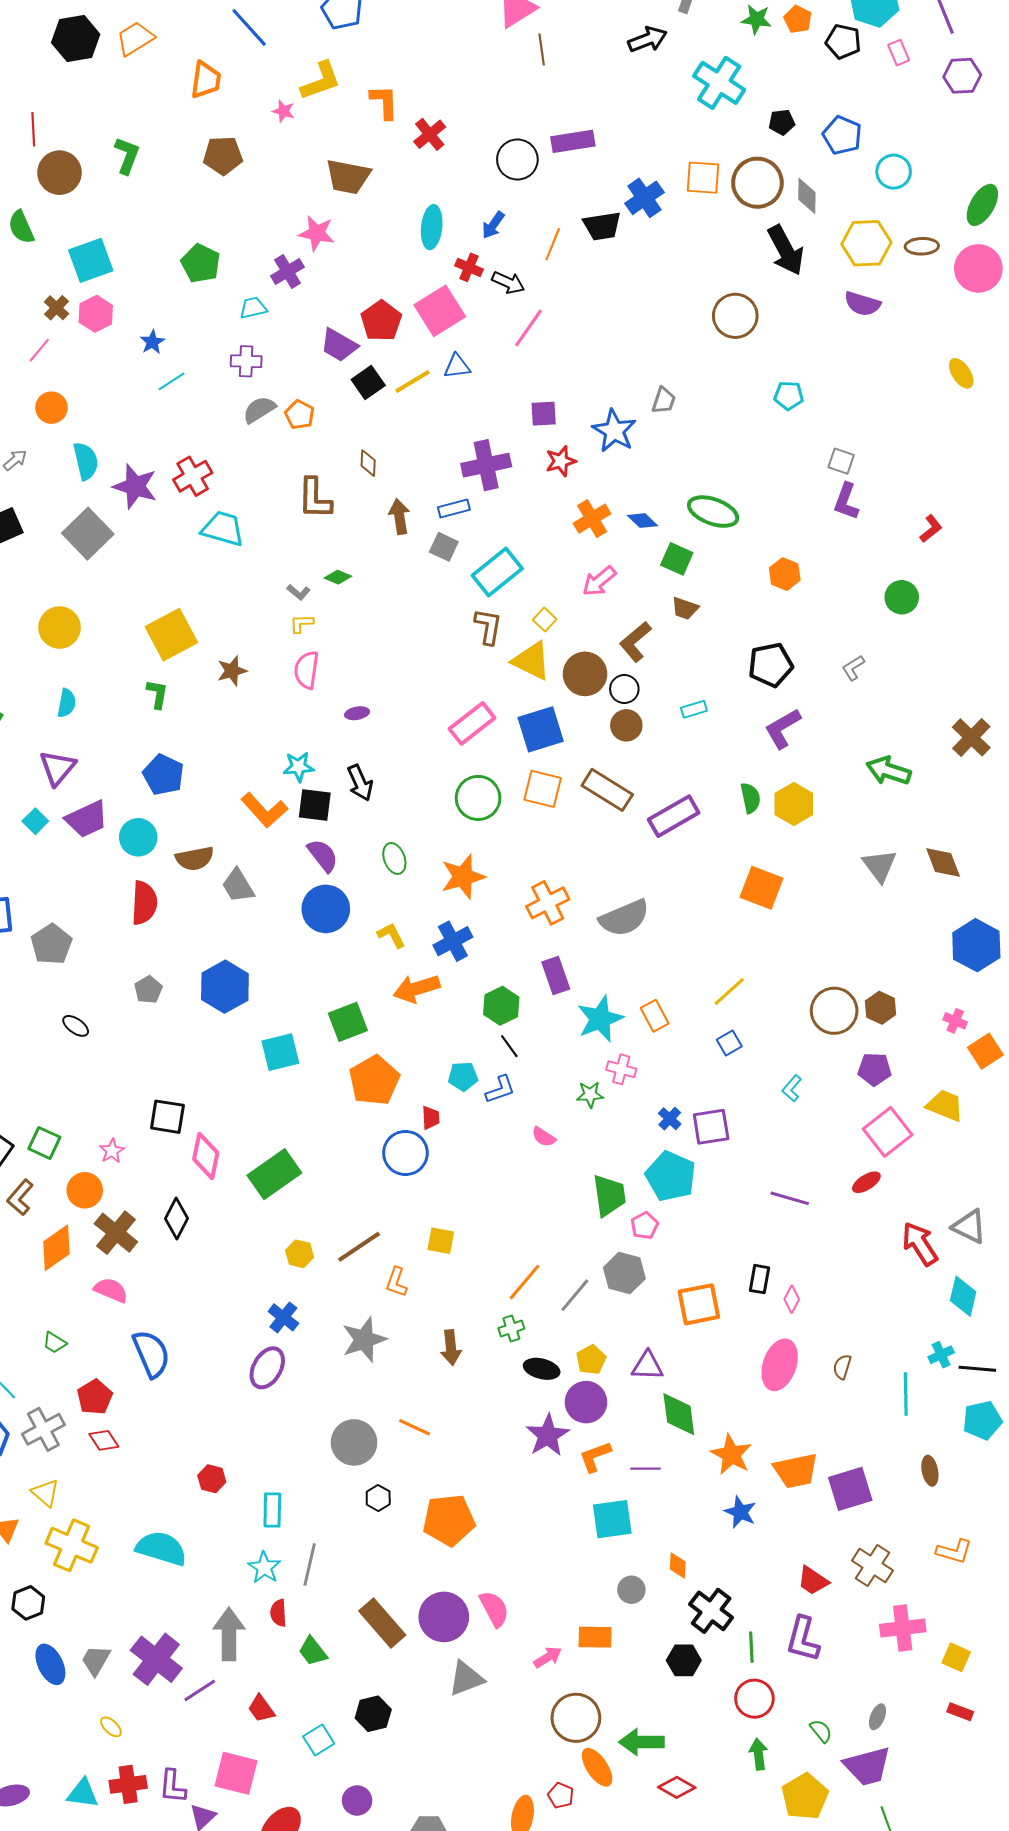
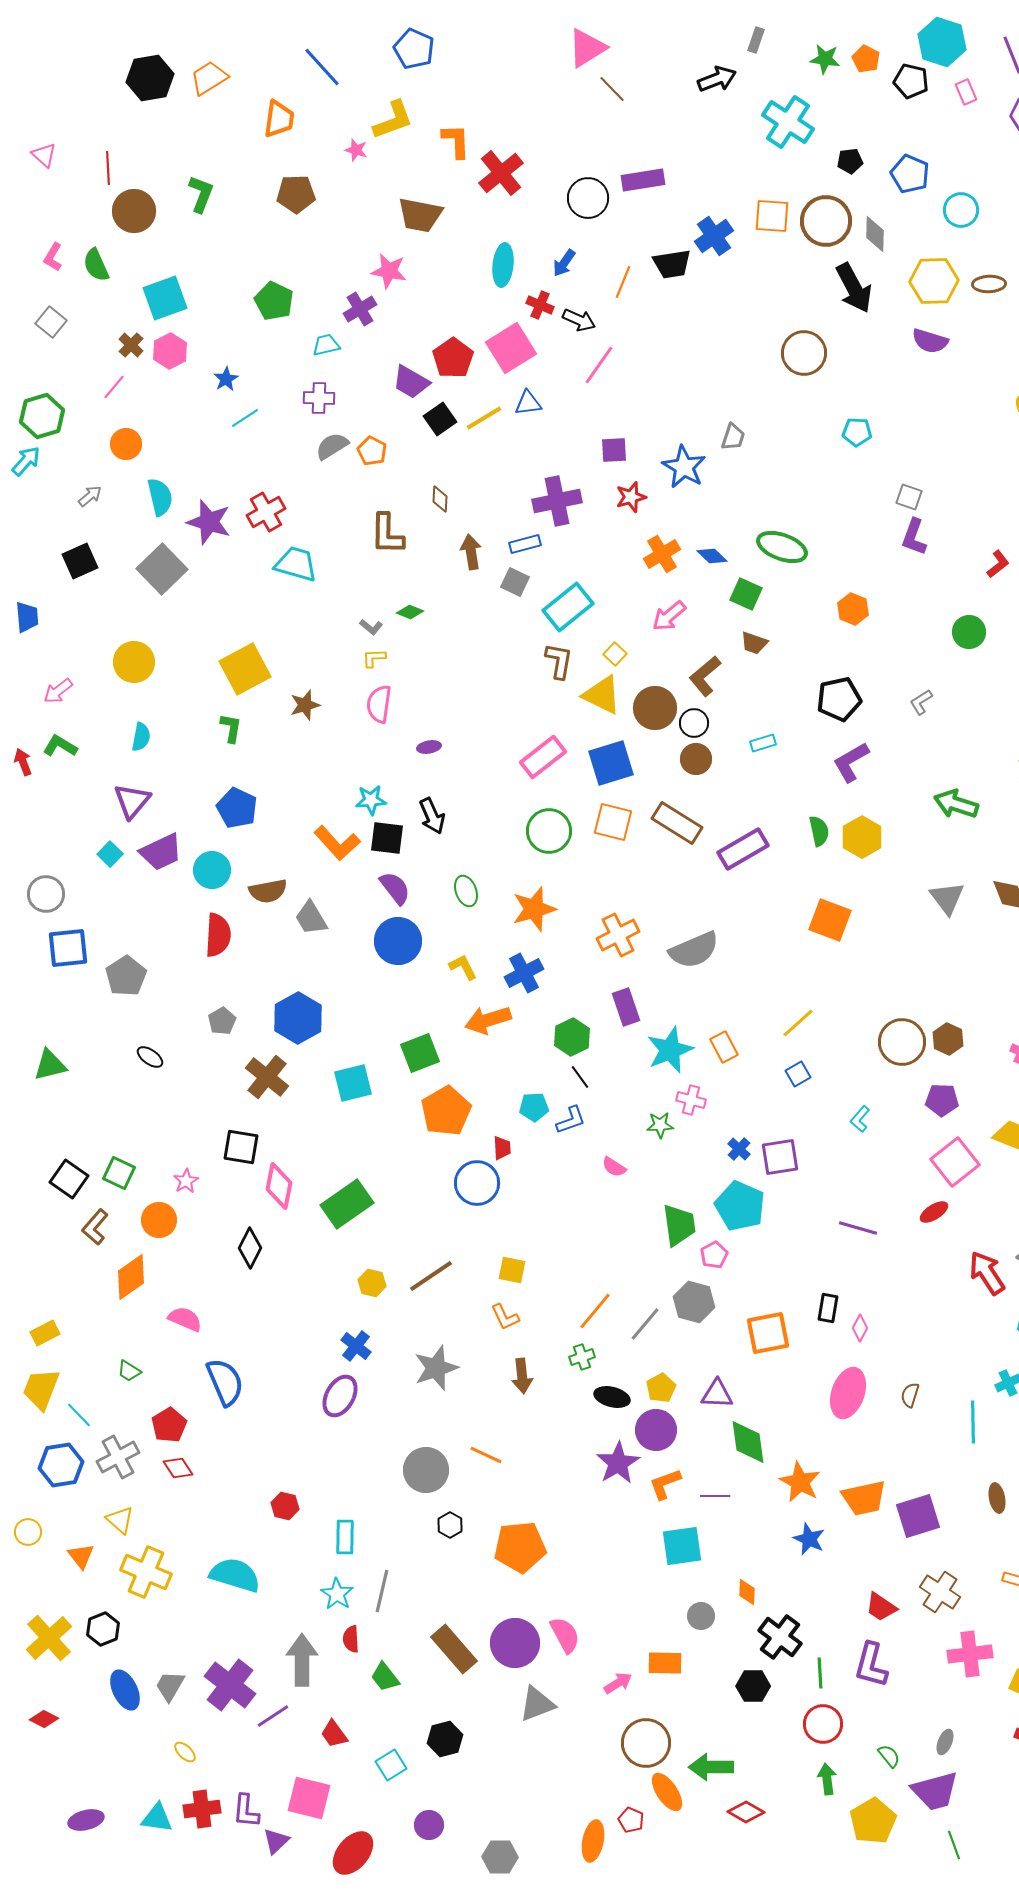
brown line: (542, 50) -> (612, 89), turned -36
red cross: (430, 134) -> (501, 173), size x1.4
brown cross: (116, 1233) -> (267, 1077), moved
orange L-shape: (396, 1282) -> (505, 1317), moved, turned -44

